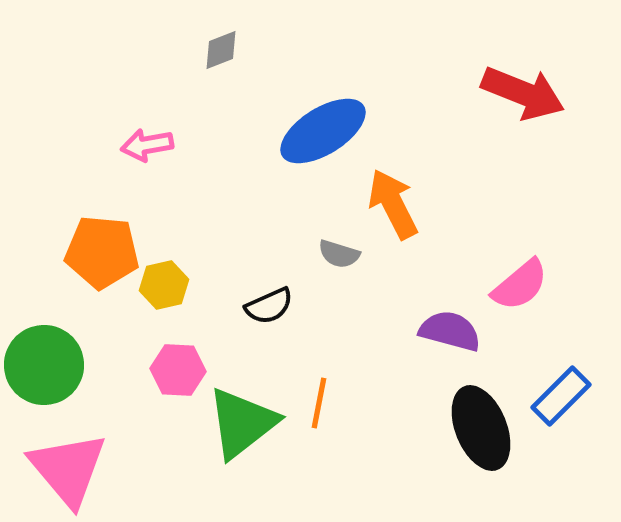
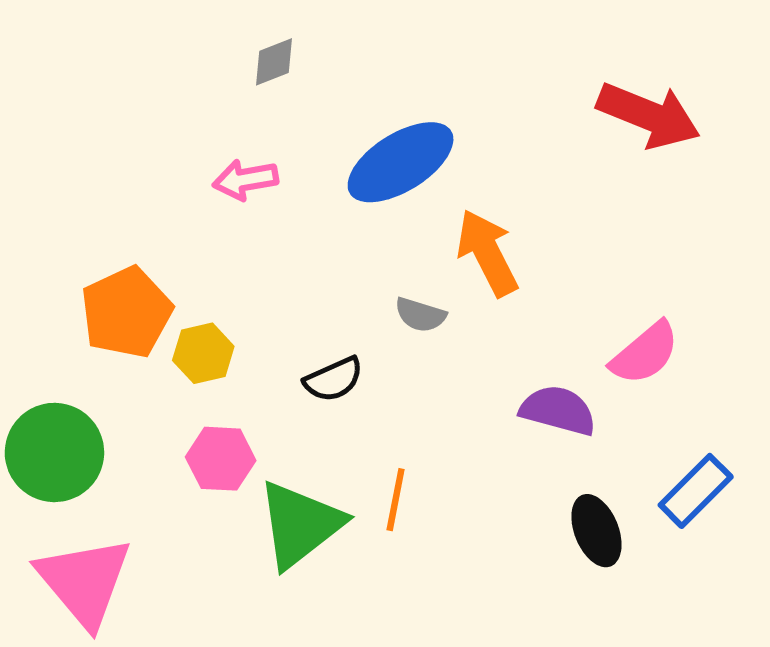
pink arrow: (147, 145) -> (245, 180), moved
orange pentagon: (102, 252) -> (126, 312), turned -30
black ellipse: (481, 428) -> (596, 531), size x0.7

